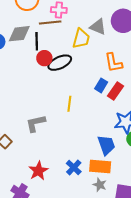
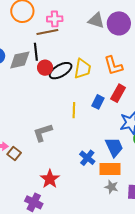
gray triangle: (98, 27) -> (96, 20), moved
gray diamond: (19, 34) -> (20, 60), moved
yellow trapezoid: (81, 39) -> (83, 69), moved
blue rectangle: (101, 85) -> (98, 102), moved
blue cross: (74, 167) -> (87, 158), moved

